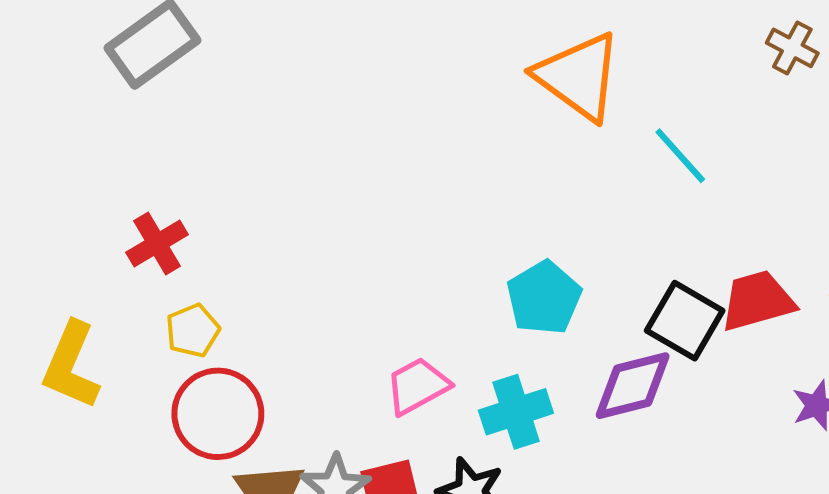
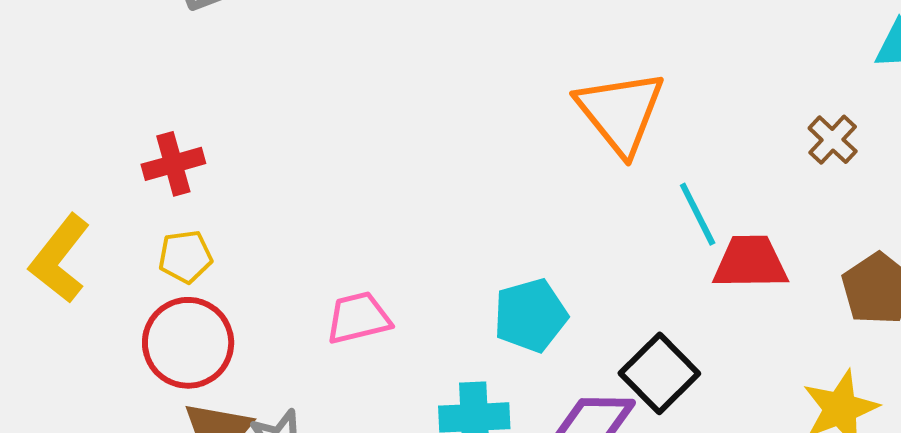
red trapezoid: (757, 301) -> (750, 262), moved
pink trapezoid: (418, 386) -> (358, 318), moved

